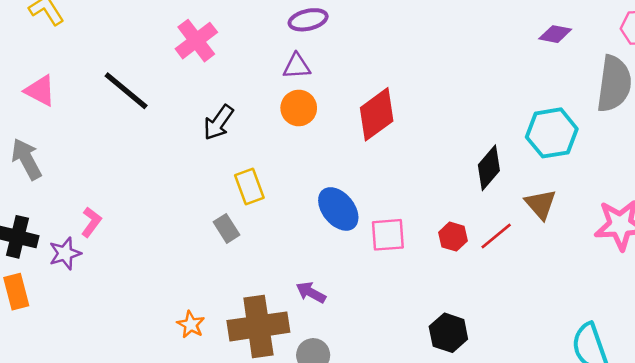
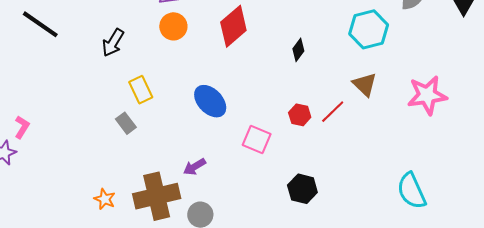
black diamond: (489, 168) -> (298, 50), moved, size x0.7
pink square: (388, 235) -> (257, 139), moved, turned 32
purple arrow: (311, 292) -> (195, 167), turned -55

